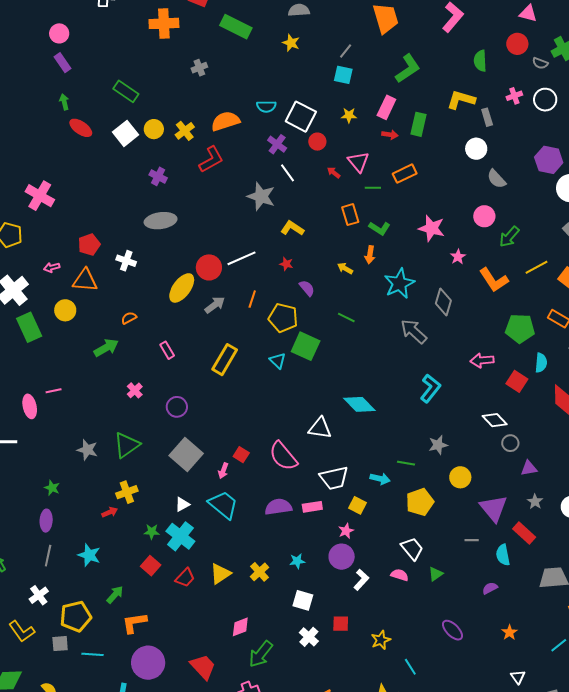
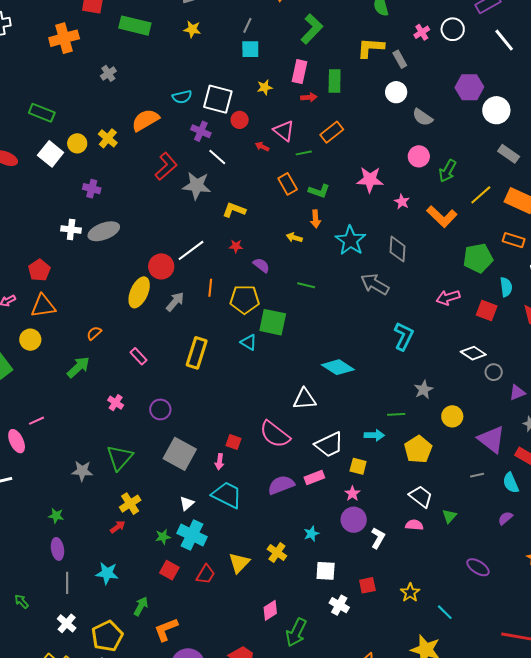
red L-shape: (211, 159) -> (166, 166), moved
white cross: (126, 261) -> (71, 230), moved

